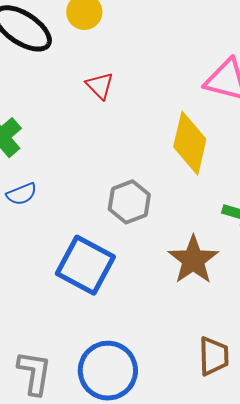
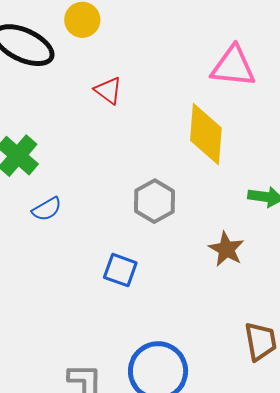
brown star: (193, 260) -> (226, 249), size x0.7
blue square: (85, 265) -> (120, 270), size x0.6

